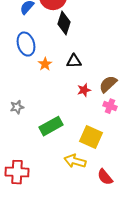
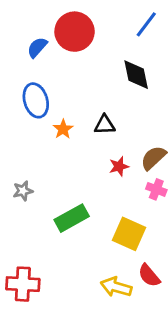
black diamond: (64, 23) -> (136, 75), moved, turned -30
yellow arrow: (75, 161) -> (116, 287), moved
red semicircle: (105, 177) -> (149, 275), moved

